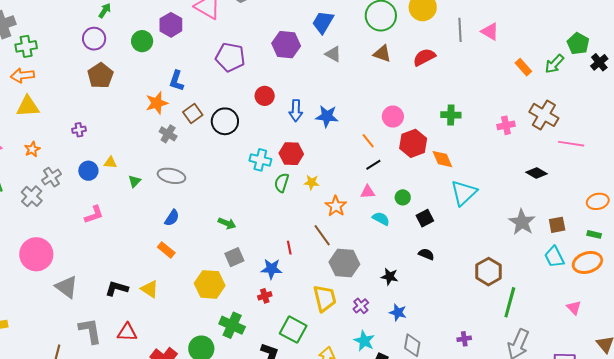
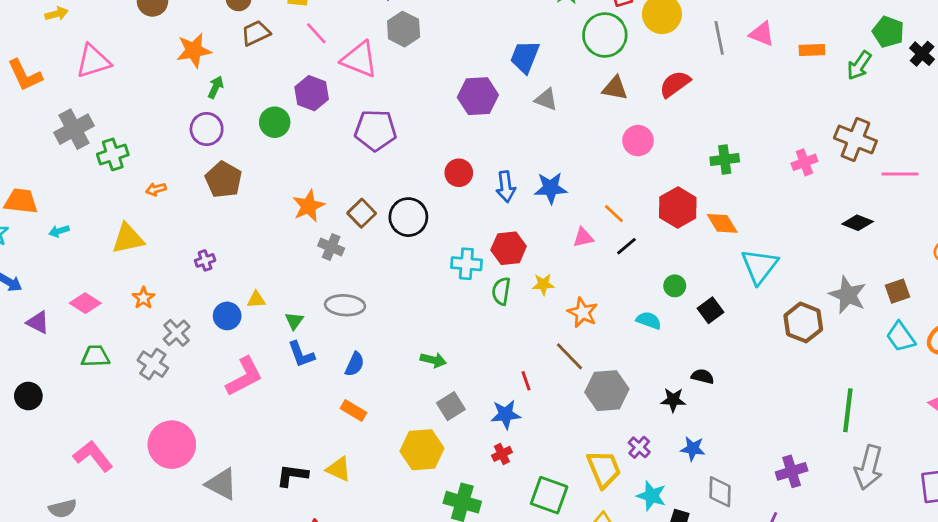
purple pentagon: (230, 57) -> (375, 130), moved
orange rectangle: (523, 67) -> (812, 50), moved, turned -42
orange arrow: (22, 75) -> (156, 189), moved, size x0.6
blue L-shape: (176, 81) -> (301, 354), moved, turned -30
pink circle: (393, 117) -> (638, 141), moved
pink triangle: (368, 192) -> (583, 237), moved
pink L-shape: (94, 215) -> (244, 377), size x1.4
black semicircle: (426, 254) -> (703, 376), moved
brown hexagon: (489, 272) -> (803, 322), moved
yellow trapezoid: (325, 298) -> (604, 469), moved
purple cross: (464, 339) -> (792, 471), size x1.5

